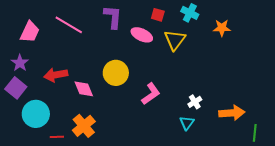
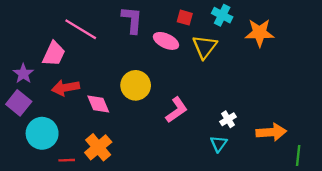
orange star: (222, 28) -> (260, 33), size x1.4
pink trapezoid: (30, 32) -> (54, 54), moved

